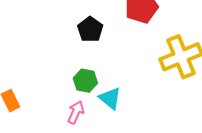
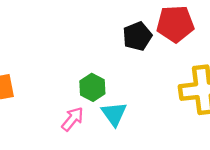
black pentagon: (90, 29) -> (137, 36), moved

